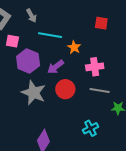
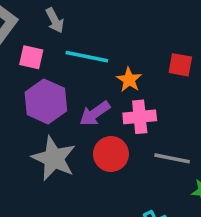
red square: (101, 23) -> (180, 65), moved
pink square: (12, 41) -> (31, 57), moved
pink cross: (95, 67) -> (140, 117), moved

